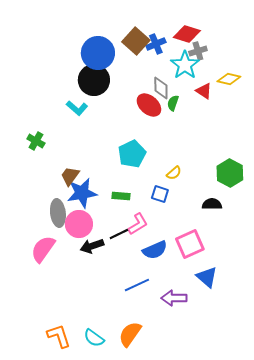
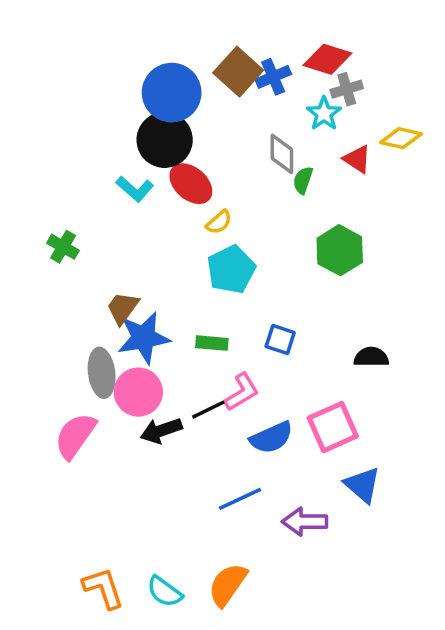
cyan star: (185, 65) -> (324, 114), size x0.7
red ellipse: (149, 105) -> (191, 184), moved
yellow semicircle: (174, 173) -> (219, 222), moved
green hexagon: (230, 173) -> (340, 250), moved

